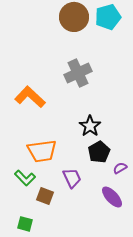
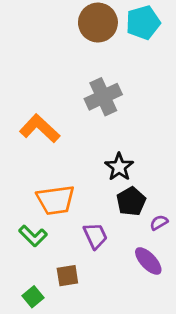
brown square: (45, 196) -> (67, 276), moved, turned -30
green square: (25, 224) -> (33, 297), turned 35

